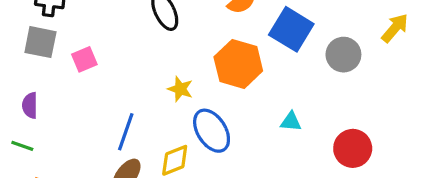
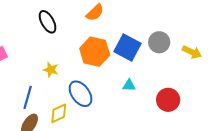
yellow arrow: (395, 28) -> (192, 52), moved, turned 78
blue square: (291, 29) -> (127, 47), moved
yellow star: (180, 89) -> (51, 70), moved

